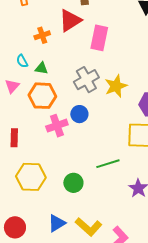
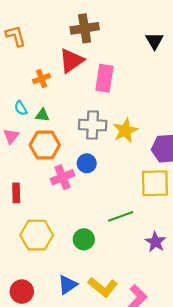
gray cross: (86, 80) -> (93, 125), turned 35

